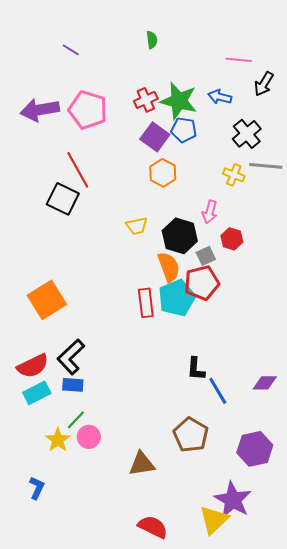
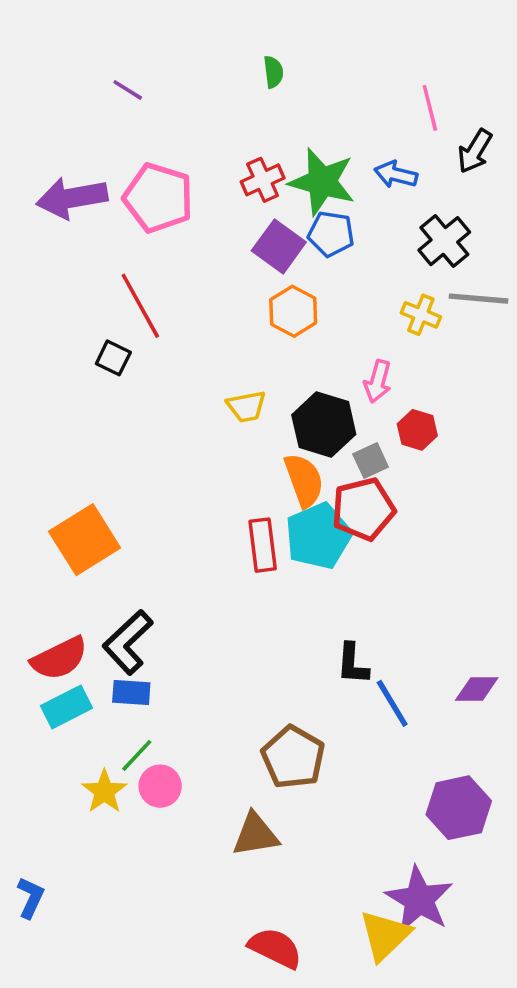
pink line: (239, 60) -> (430, 108), turned 70
black square: (63, 199) -> (113, 358), size x0.6
brown pentagon: (191, 435) -> (293, 757), moved
blue L-shape: (37, 488) -> (31, 898), moved

